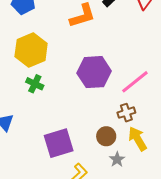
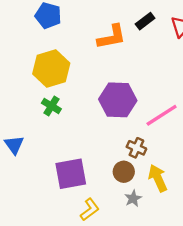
brown cross: (126, 113) -> (136, 148), moved, turned 36

